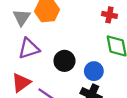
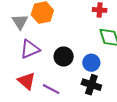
red triangle: (21, 83) -> (27, 81), turned -36

